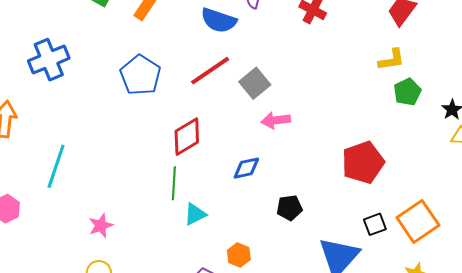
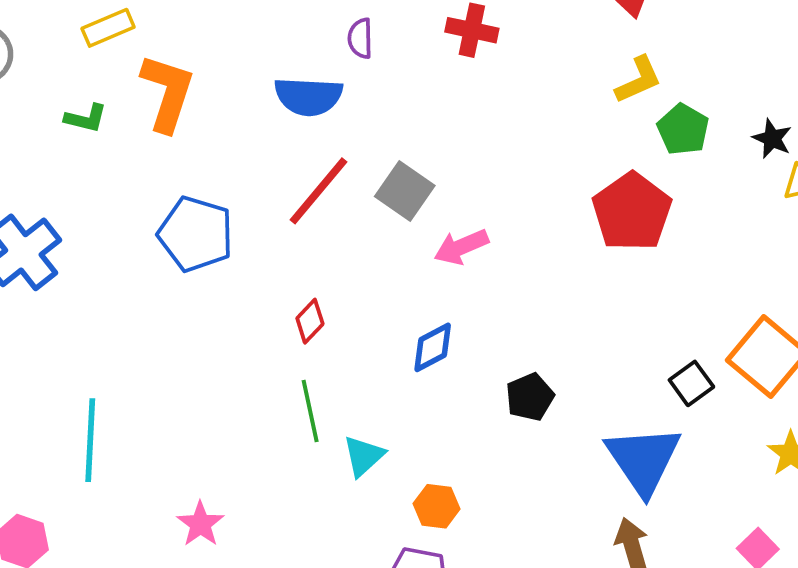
red diamond: (187, 137) -> (310, 321), size x0.6
red pentagon: (363, 162) -> (632, 212), moved
orange hexagon: (239, 255) -> (437, 506), moved

